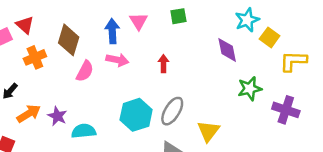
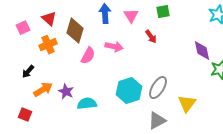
red triangle: (25, 25) -> (49, 19), moved
blue arrow: (112, 31) -> (105, 14), moved
purple diamond: (227, 50) -> (202, 51), moved
red arrow: (163, 64) -> (151, 37), moved, turned 144

